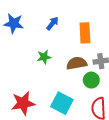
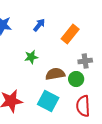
orange rectangle: (85, 33) -> (70, 34), turned 42
brown semicircle: (77, 63) -> (55, 74), moved

